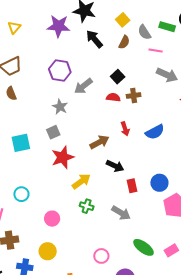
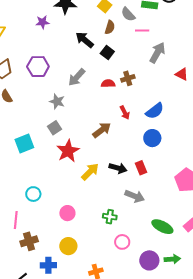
purple star: (59, 26) -> (42, 22), size x0.6
black arrow: (94, 39) -> (85, 40), moved
purple hexagon: (60, 71) -> (38, 67), moved
gray arrow: (167, 75) -> (157, 53), turned -75
black square: (118, 77) -> (107, 53), moved
black arrow: (115, 166) -> (118, 168), moved
blue circle: (159, 183) -> (152, 138), moved
green cross: (87, 206) -> (110, 217), moved

